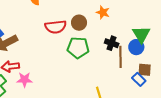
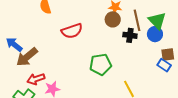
brown circle: (79, 23) -> (113, 19), moved
green pentagon: (78, 48) -> (100, 64), moved
brown line: (120, 57) -> (137, 20), moved

